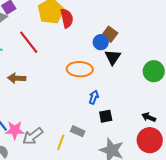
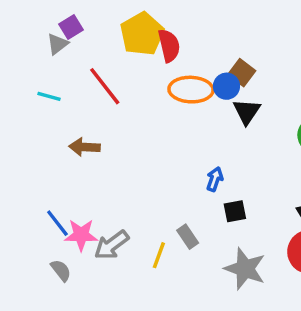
orange ellipse: (80, 69) -> (191, 90), moved
gray rectangle: (78, 131) -> (188, 237), turned 32

